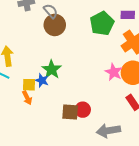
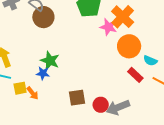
pink star: (114, 72) -> (108, 27), moved
yellow square: (29, 85) -> (20, 88), moved
red circle: (83, 110) -> (101, 105), moved

